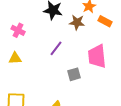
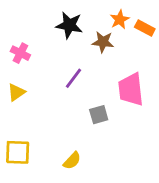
orange rectangle: (105, 21) -> (145, 28), moved
yellow triangle: (15, 58) -> (16, 92), turned -32

